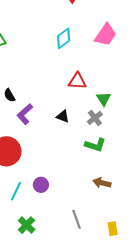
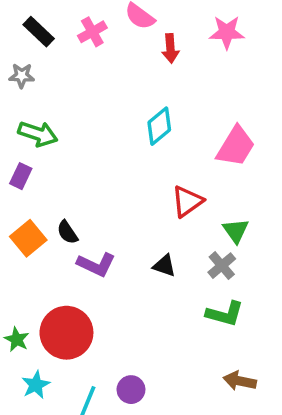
pink trapezoid: (106, 35) -> (236, 146), moved
red triangle: (77, 81) -> (187, 201), turned -36
purple L-shape: (25, 114) -> (96, 265), turned -110

